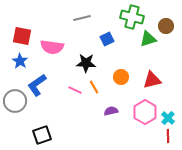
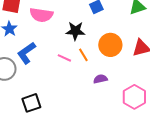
orange circle: (121, 77) -> (110, 45), size x1.5
pink hexagon: (145, 112) -> (134, 97), moved

